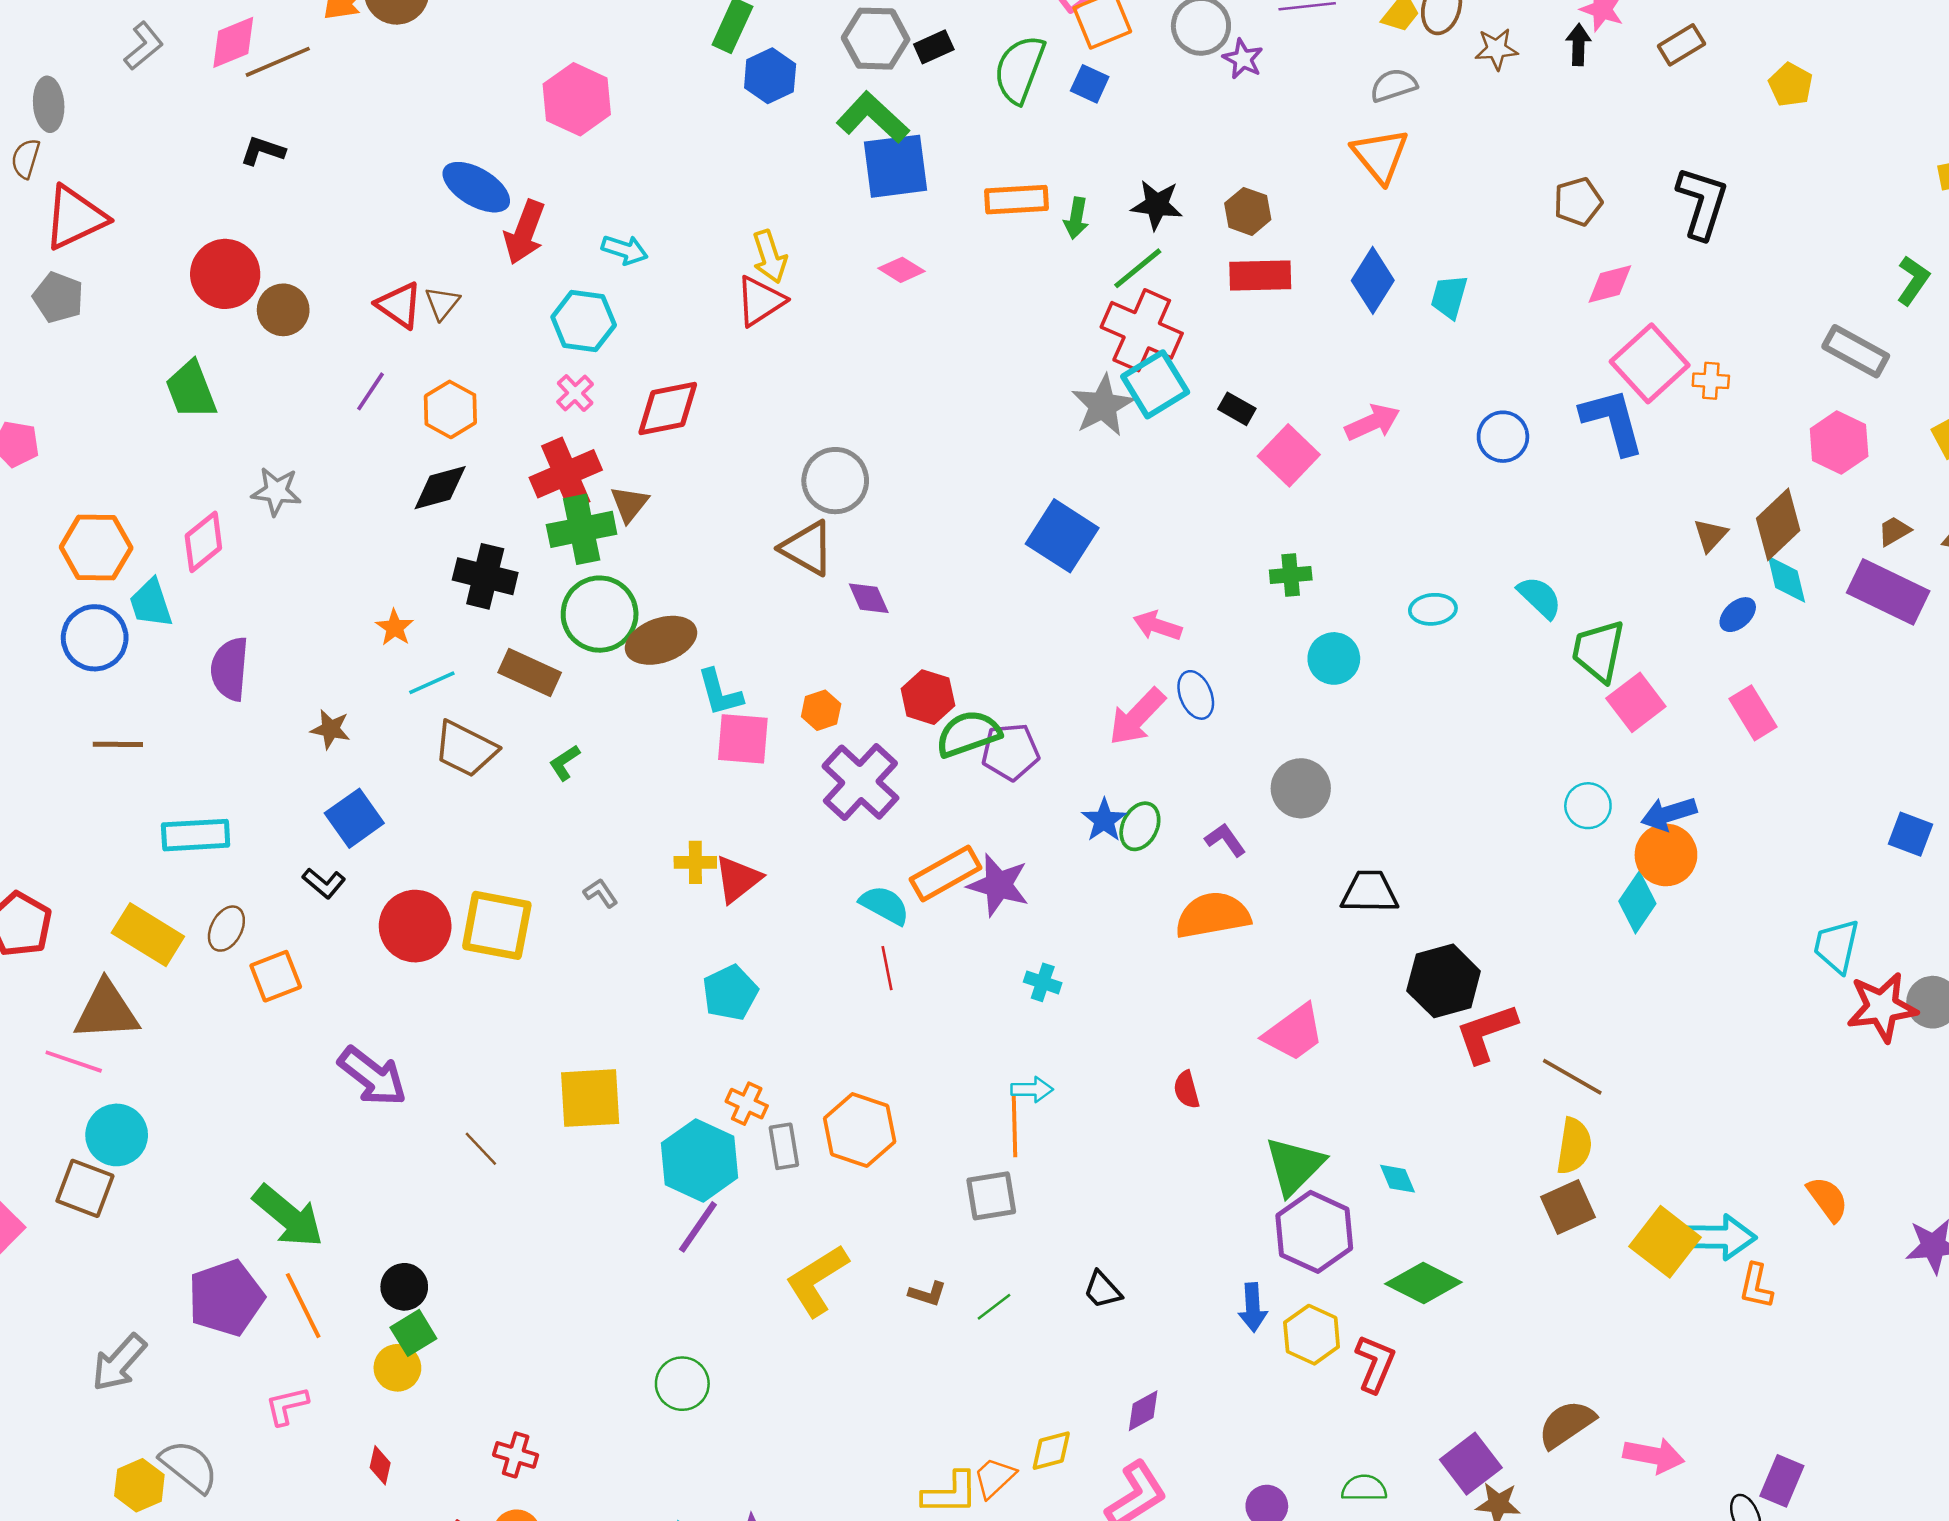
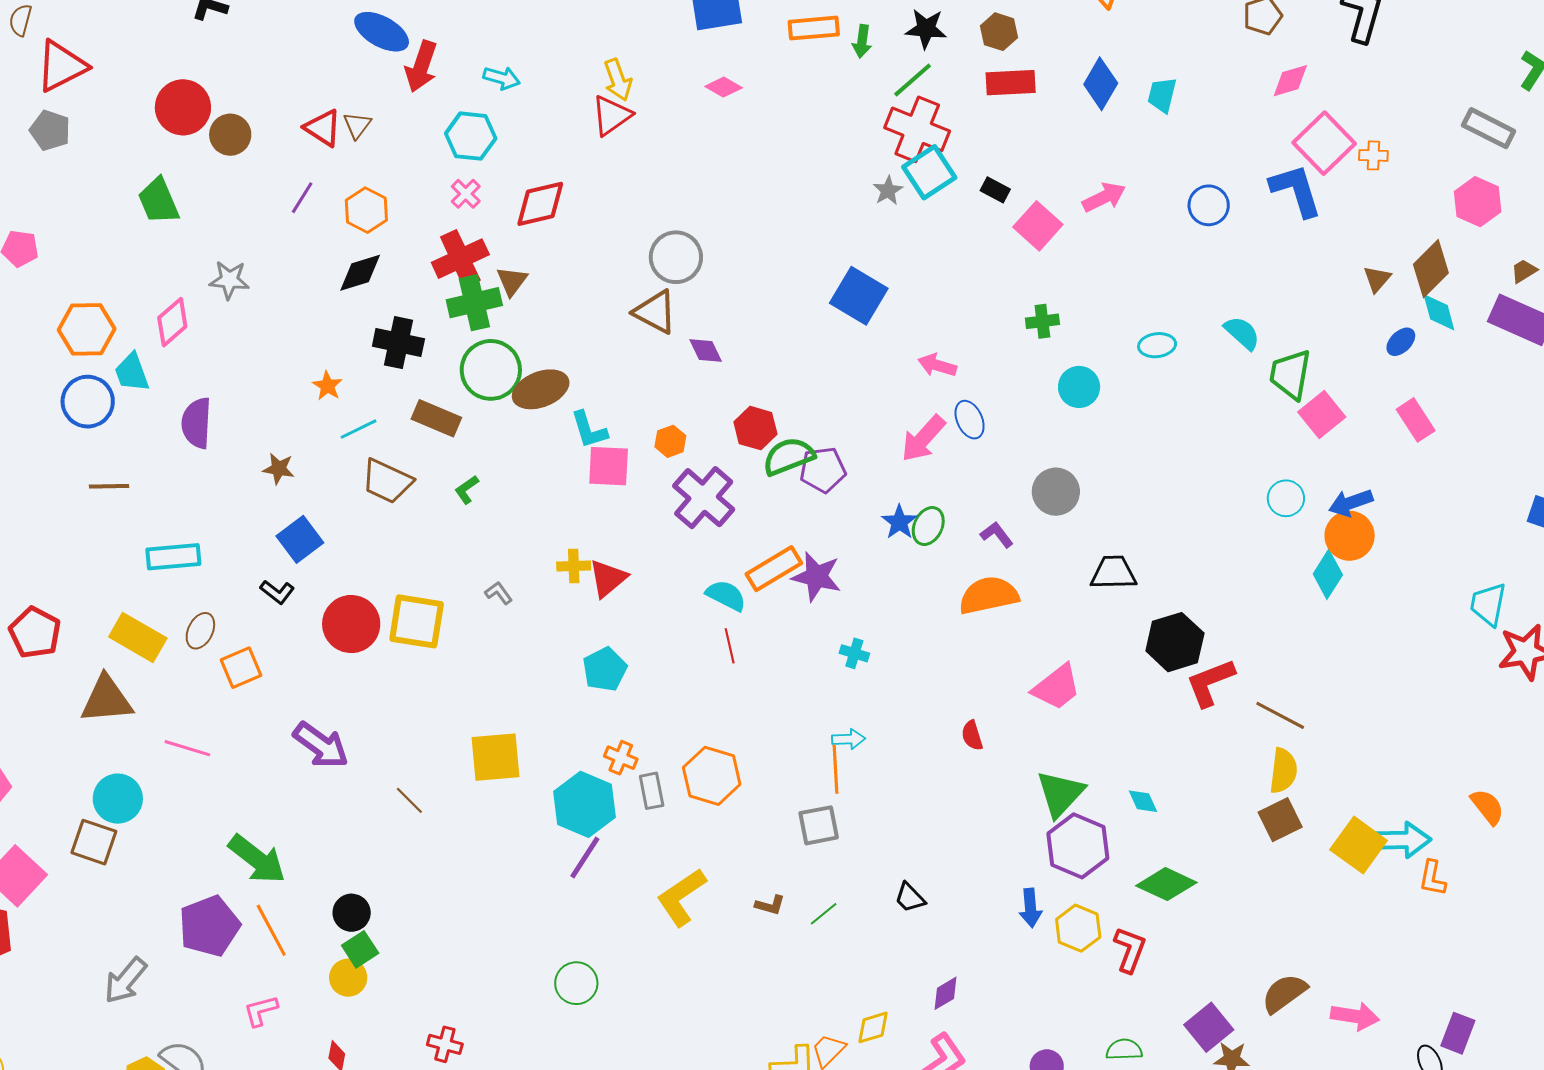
gray star: (1103, 405) -> (888, 191), size x0.6
pink line: (74, 1062) -> (187, 748), moved

